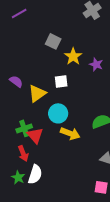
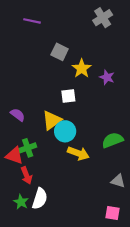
purple line: (19, 13) -> (32, 21), moved, turned 42
purple semicircle: (16, 81) -> (18, 115), moved
yellow triangle: (37, 93) -> (52, 120), moved
red triangle: (35, 135) -> (14, 156), moved, turned -30

